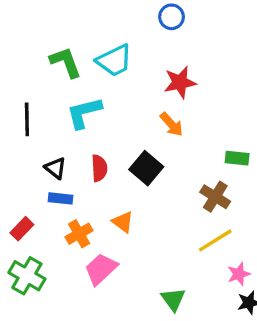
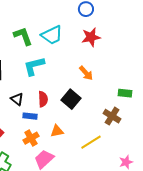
red star: (180, 82) -> (91, 37), moved
blue rectangle: (61, 198) -> (30, 116), moved
orange triangle: (123, 222) -> (57, 131), turned -48
yellow line: (215, 240) -> (91, 142), moved

